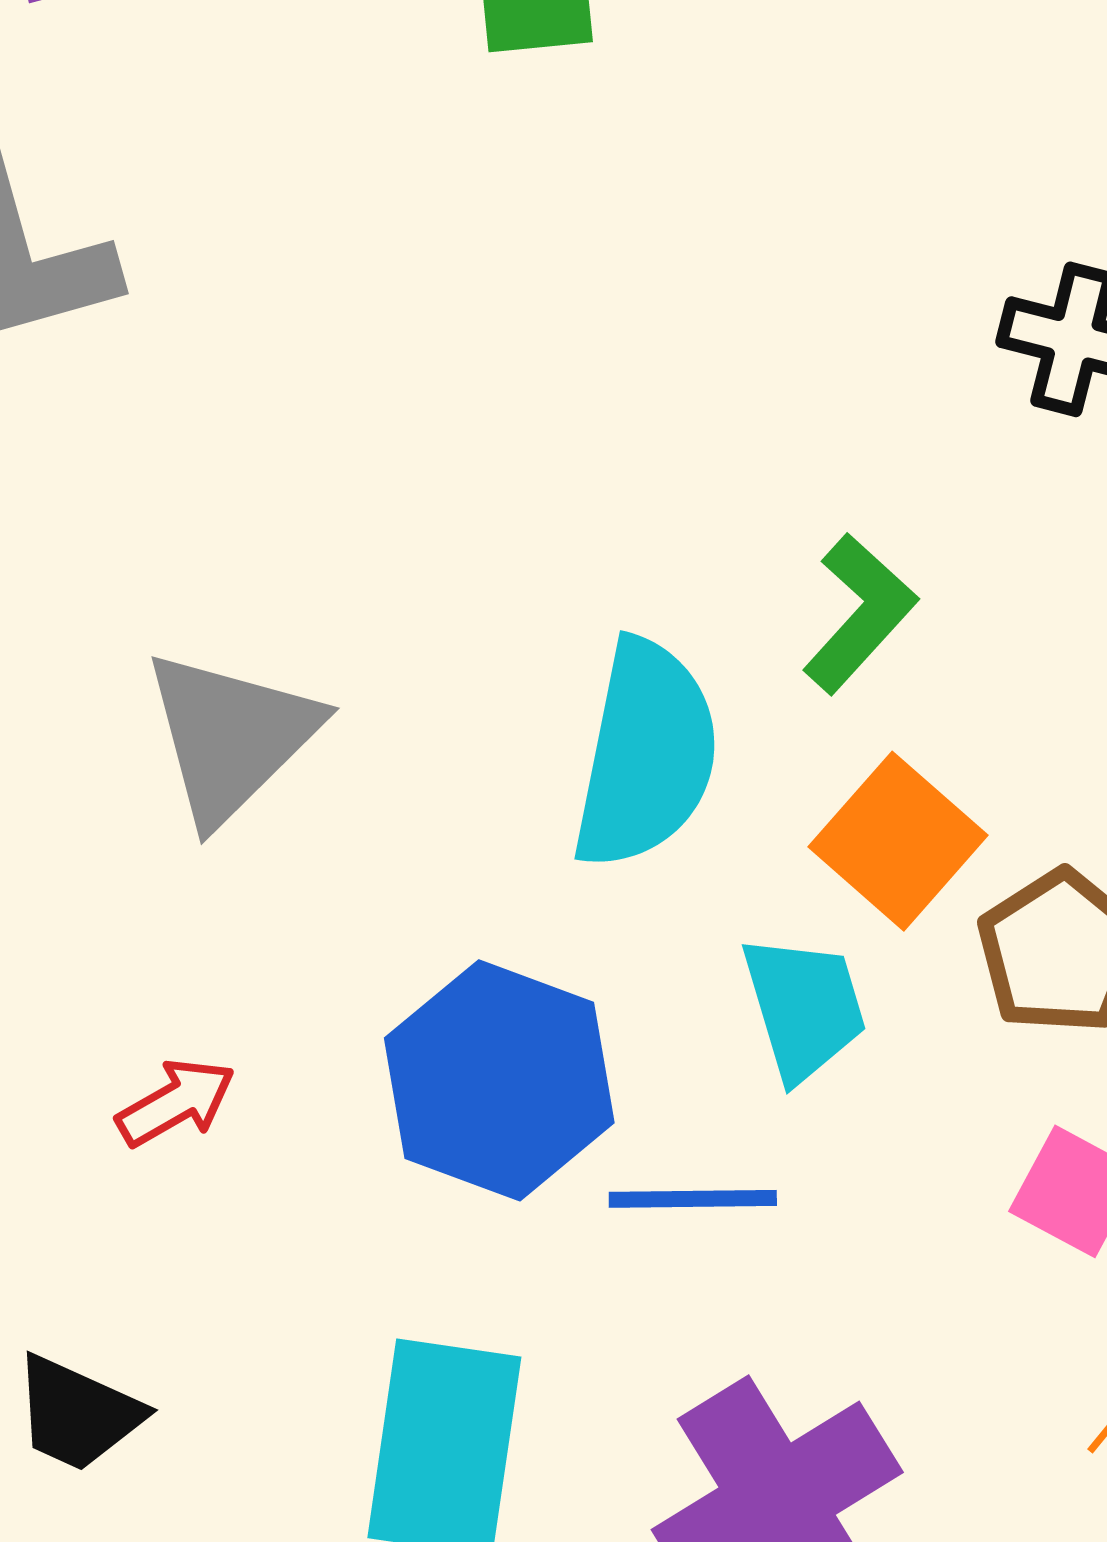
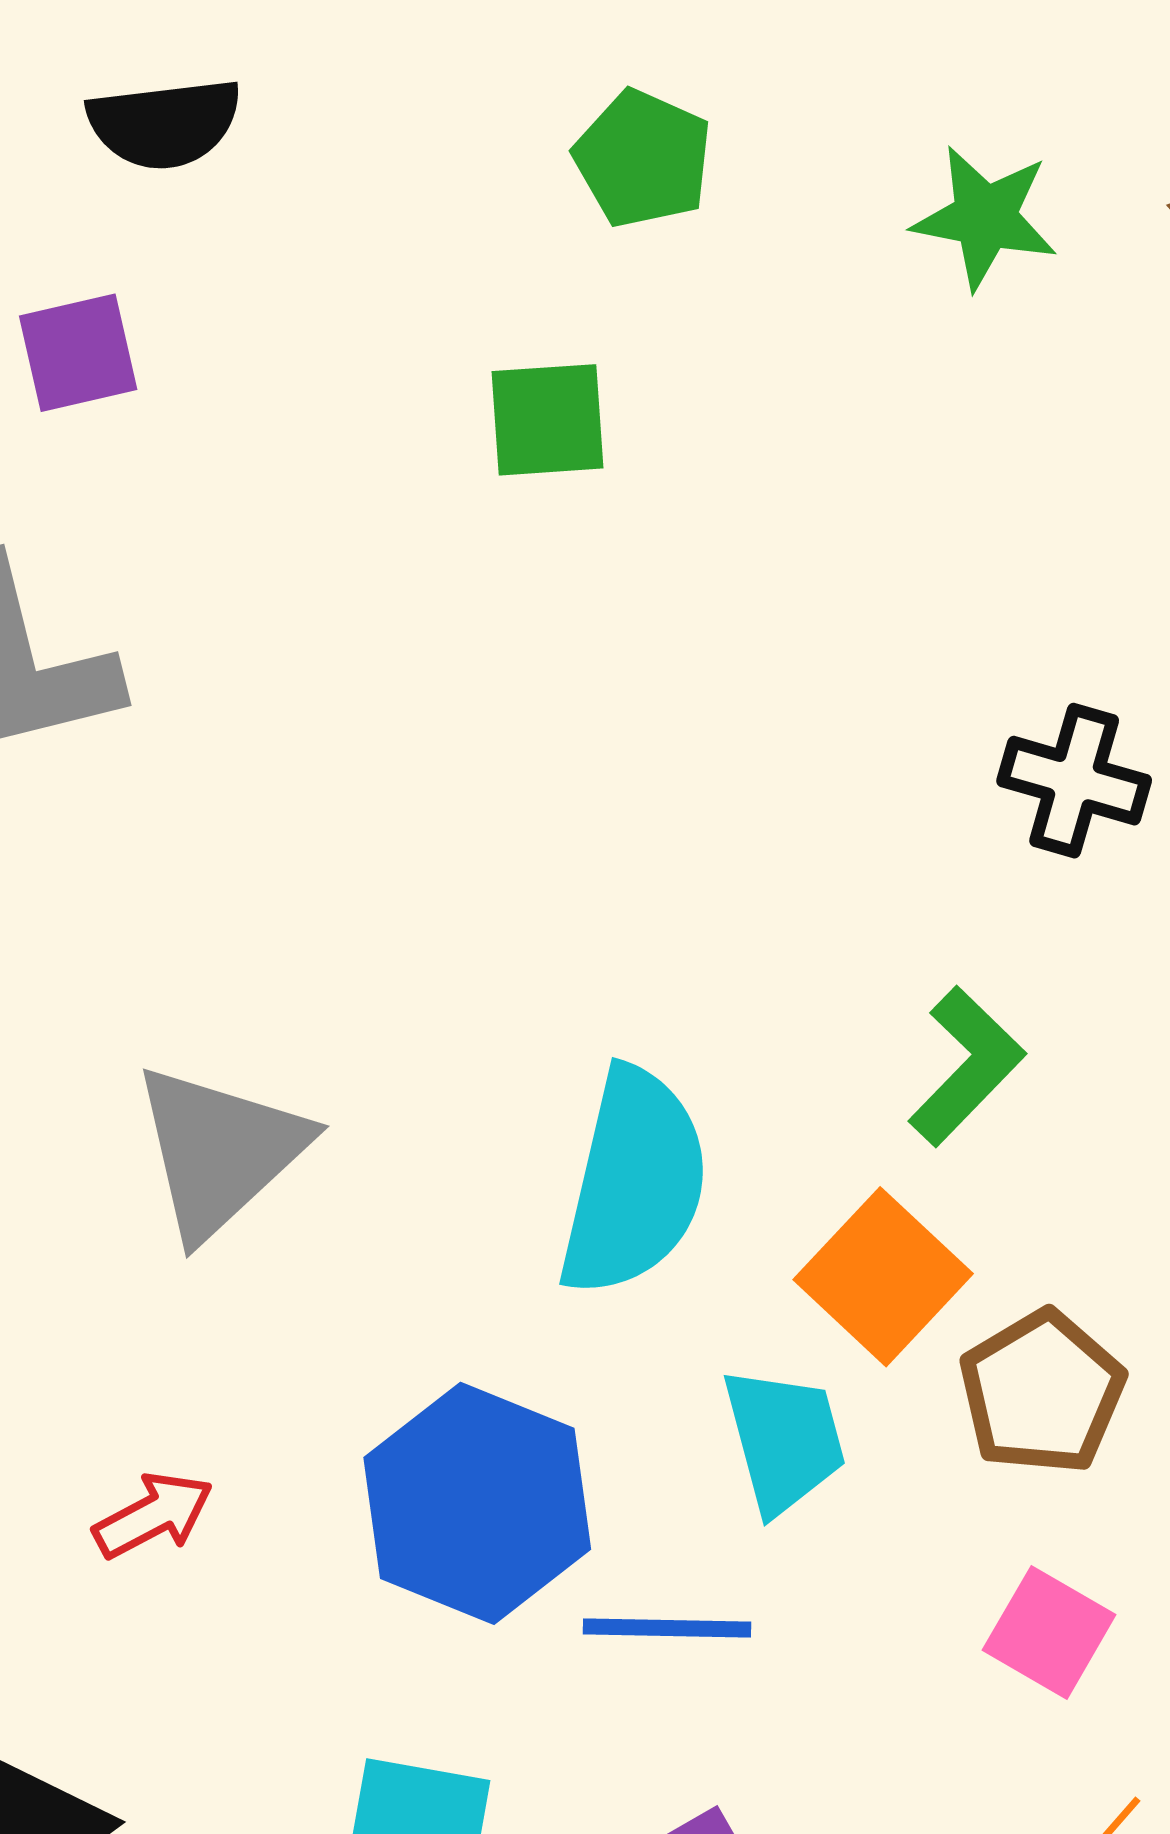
green L-shape: (860, 613) -> (967, 1066), moved

